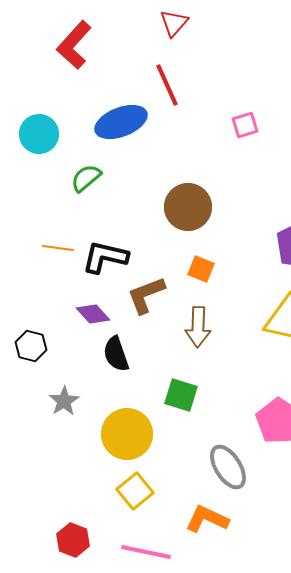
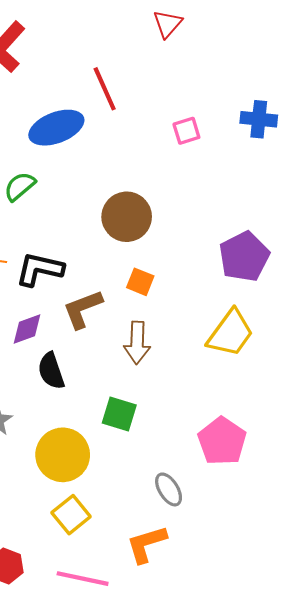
red triangle: (174, 23) -> (168, 24), moved
purple diamond: (93, 314) -> (27, 329), turned -68
gray ellipse: (228, 467) -> (169, 489), size x0.7
orange L-shape: (207, 519) -> (147, 544), turned -42

